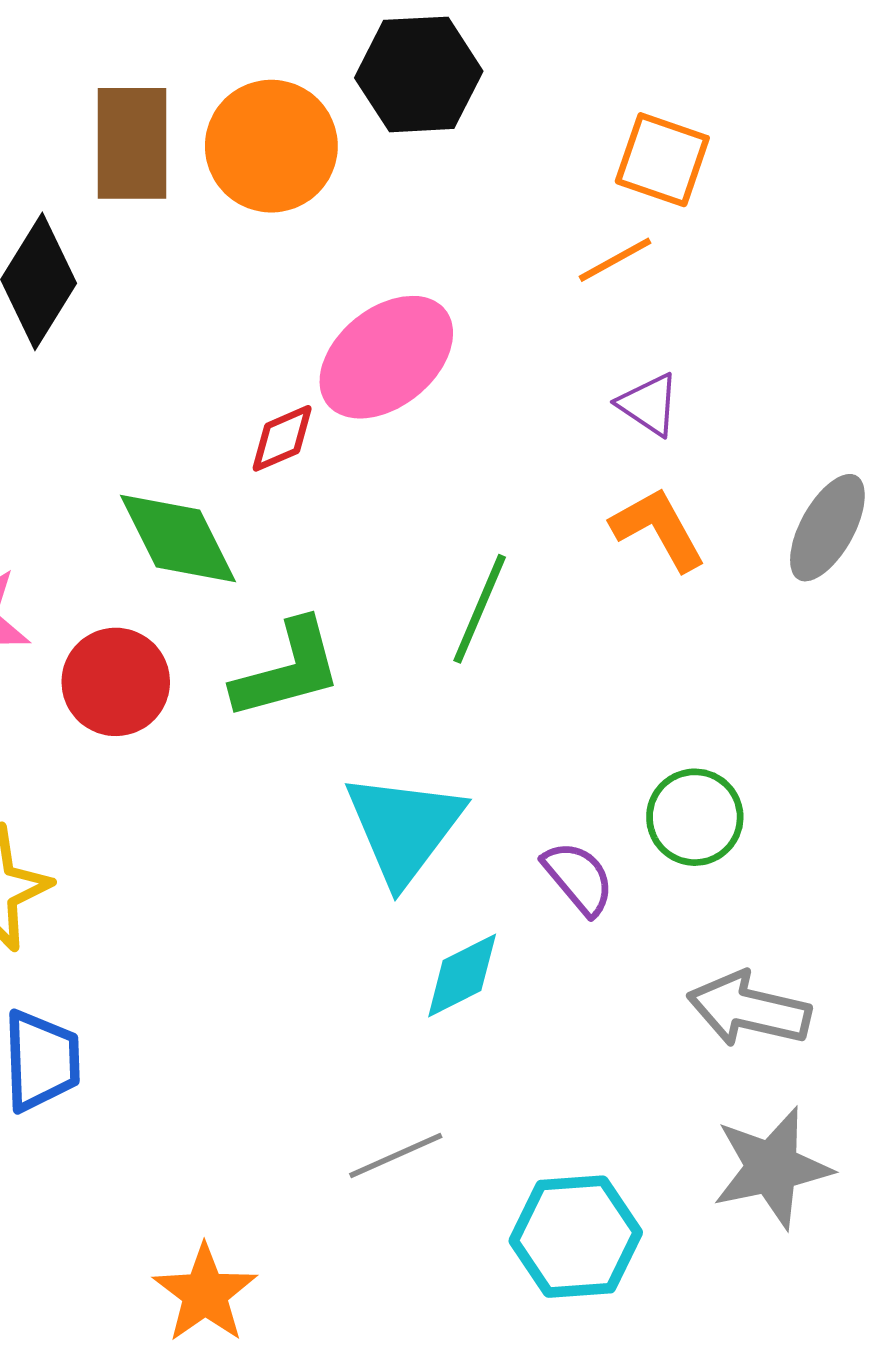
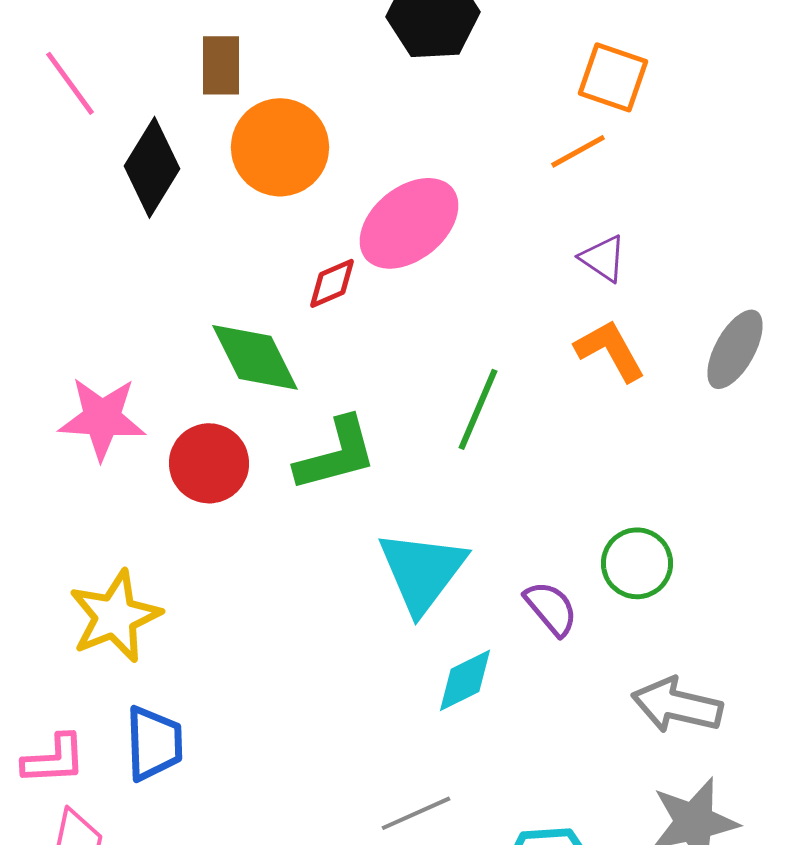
brown rectangle: (132, 143) -> (221, 65), size x0.7
orange circle: (271, 146) -> (280, 147), moved

